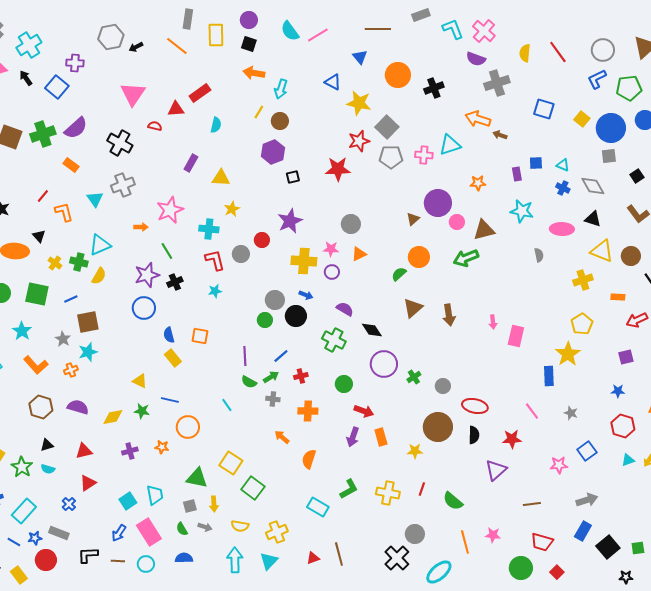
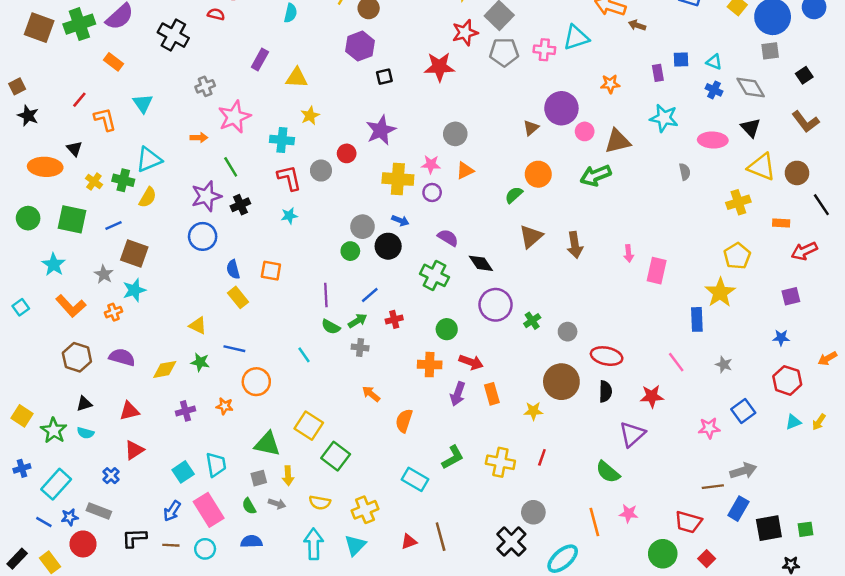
gray cross: (123, 185) -> (205, 86), moved, size x0.7
black triangle: (593, 219) -> (751, 128), turned 30
brown square: (88, 322) -> (134, 254), turned 30
orange cross: (308, 411) -> (430, 365), moved
green semicircle: (453, 501) -> (608, 472), moved
brown line: (532, 504) -> (713, 487), moved
black square: (608, 547) -> (769, 528), turned 30

